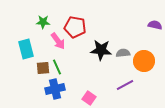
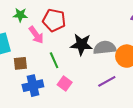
gray semicircle: (123, 53) -> (105, 48), size x1.5
green line: (57, 67) -> (54, 60), moved
pink square: (89, 98) -> (65, 83), moved

